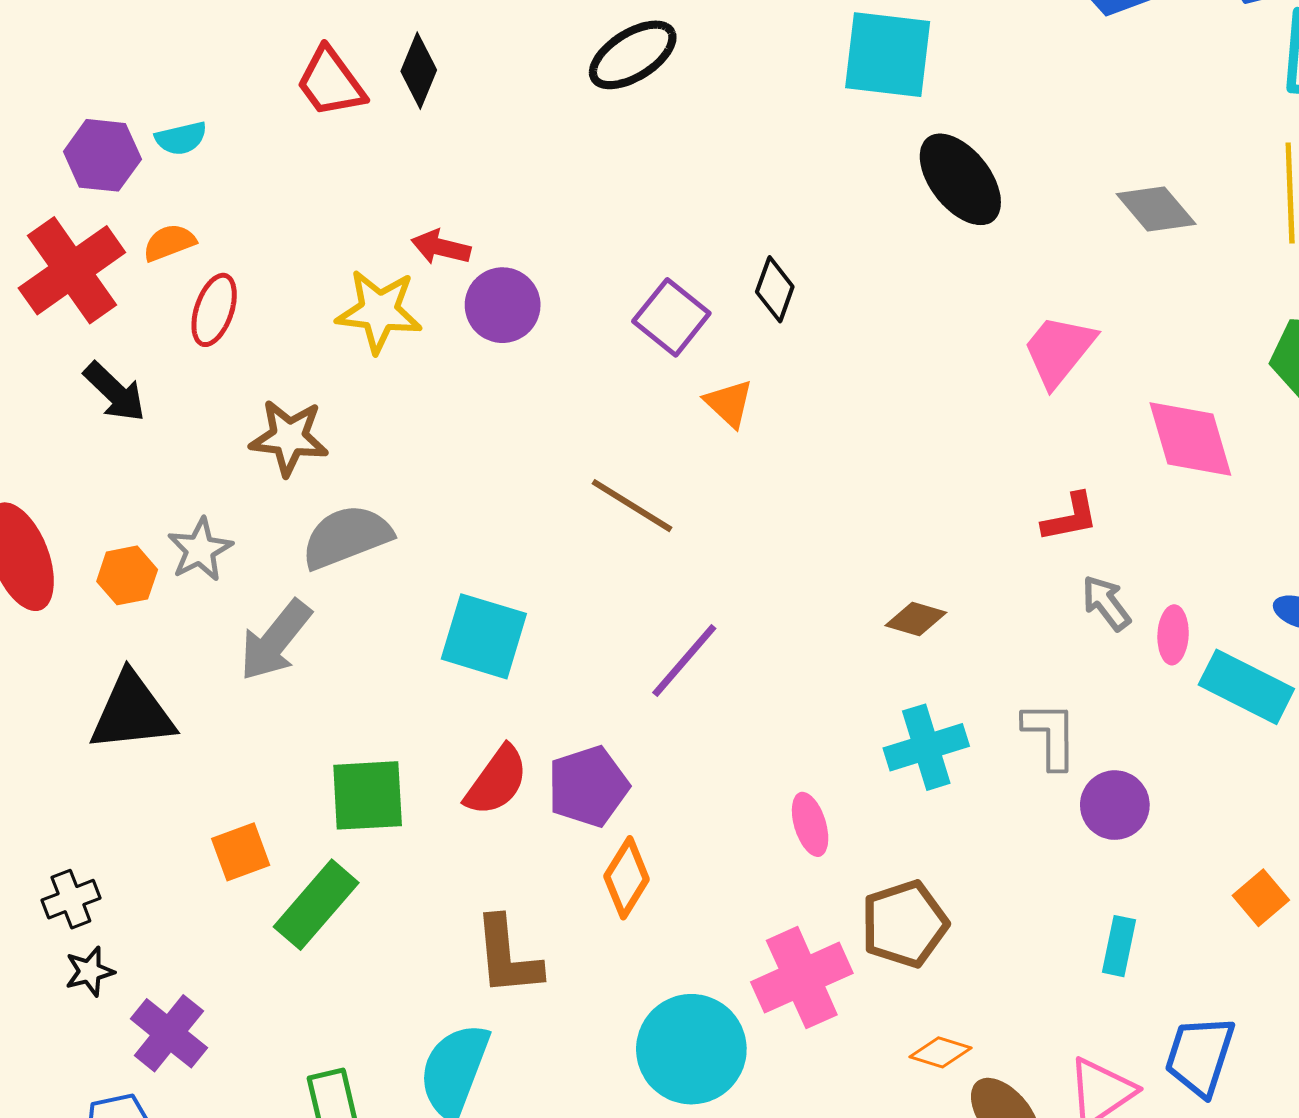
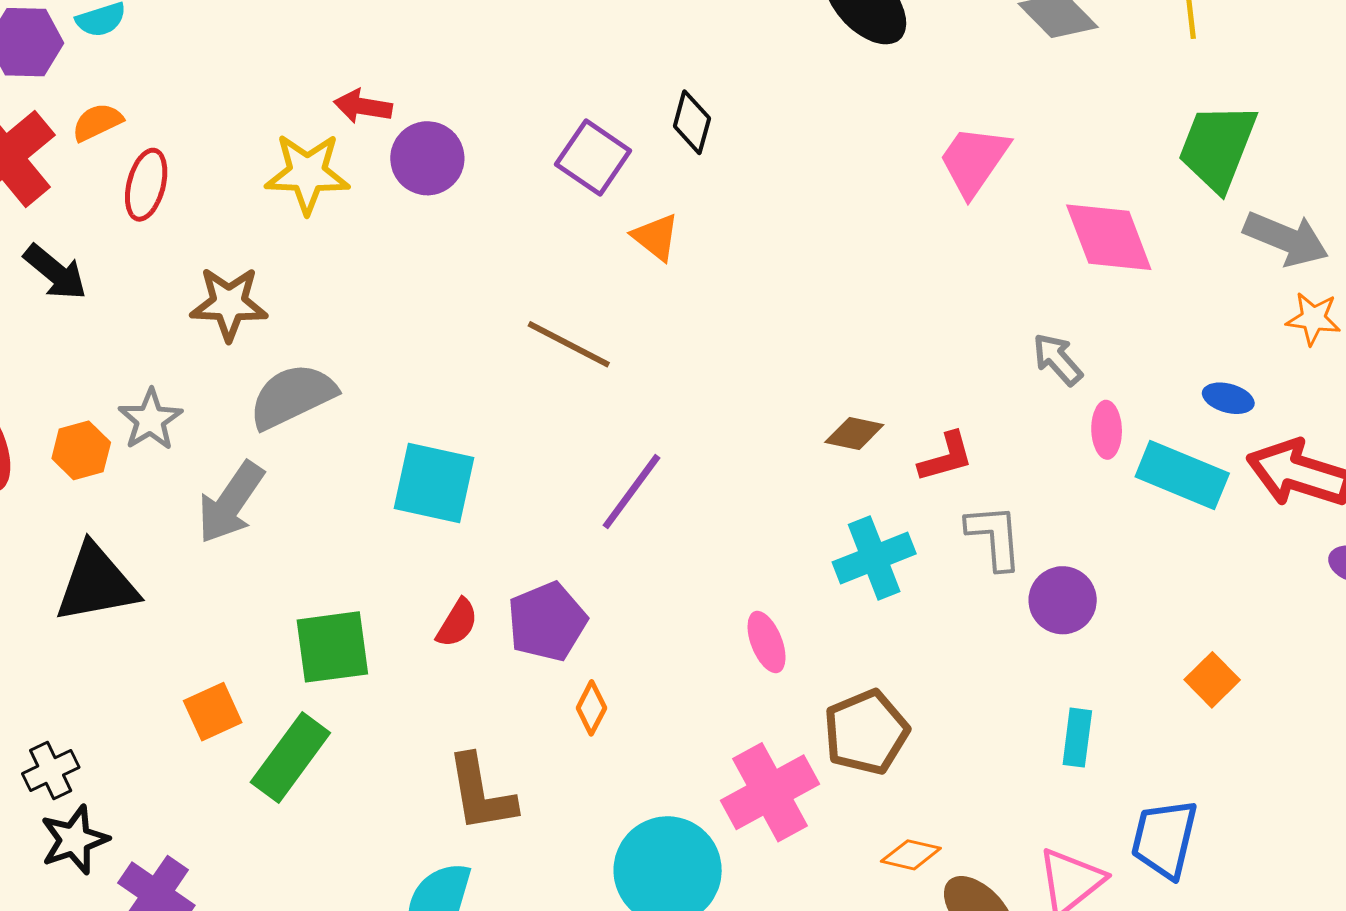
red L-shape: (1070, 517) -> (946, 457), moved
gray arrow: (1106, 603) -> (1058, 359), moved
red semicircle: (497, 781) -> (457, 623), size x0.7
orange diamond: (627, 878) -> (591, 708), size x0.7
black star: (90, 971) -> (74, 840), size x1.4

